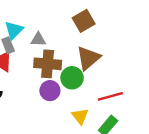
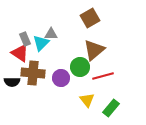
cyan triangle: (14, 30) -> (41, 43), moved
brown cross: (48, 64) -> (33, 73), moved
red line: (110, 96) -> (103, 76), moved

